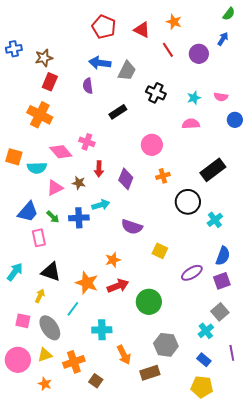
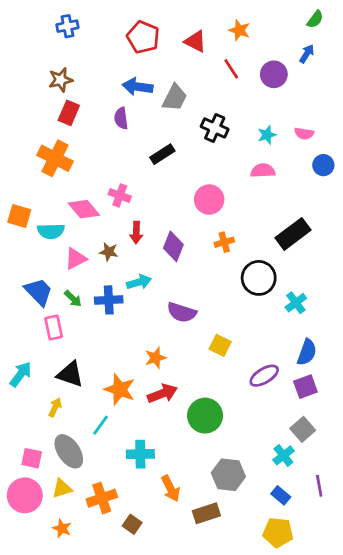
blue cross: (14, 49) -> (67, 26), moved
blue trapezoid: (28, 212) -> (39, 292), turned -85
pink square: (23, 321) -> (32, 458), moved

